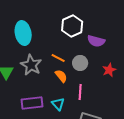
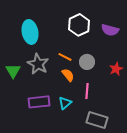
purple semicircle: (96, 41) -> (110, 30), moved
cyan triangle: (58, 104) -> (65, 103), turned 32

